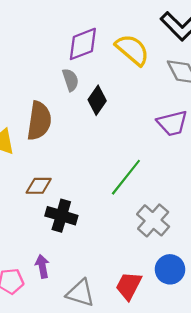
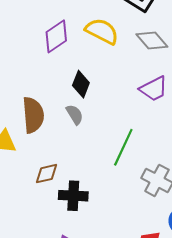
gray semicircle: (70, 80) -> (75, 114), moved

